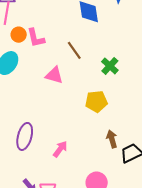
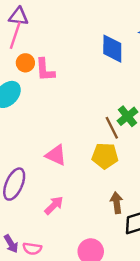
brown line: (74, 50) -> (112, 128), moved
pink triangle: (54, 75) -> (56, 155), moved

